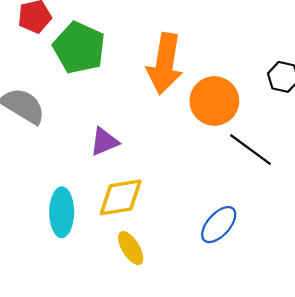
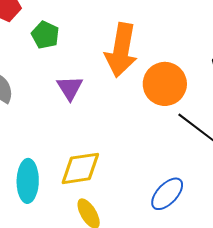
green pentagon: (79, 48) -> (45, 35), size x0.6
purple triangle: (104, 142) -> (70, 88), moved, turned -40

